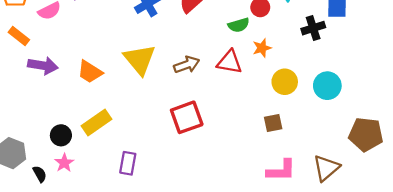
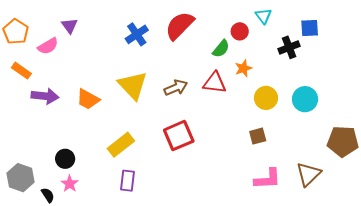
green semicircle: (239, 25) -> (221, 49), turned -30
yellow rectangle: (97, 122) -> (121, 145), moved

